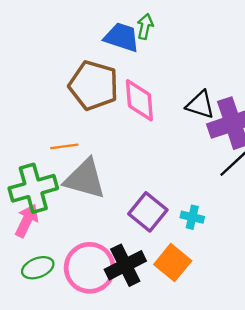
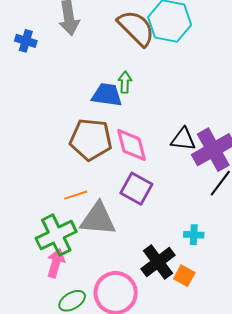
purple square: (148, 212) -> (136, 189), moved
orange square: (173, 263) -> (184, 276), size x0.7
black cross: (125, 265) -> (158, 262), moved

